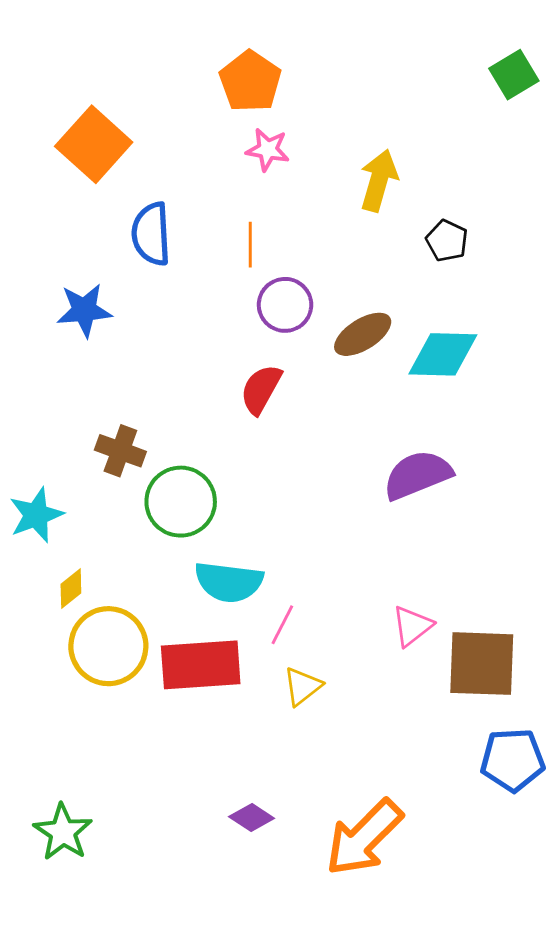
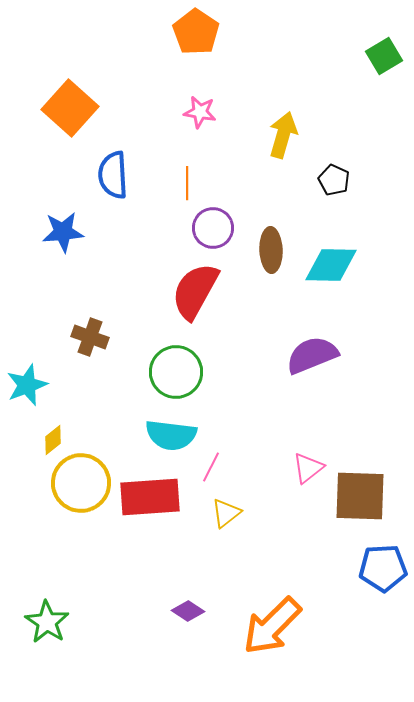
orange pentagon: (250, 81) -> (196, 32), moved
brown ellipse: (363, 334) -> (271, 250), turned -60
red semicircle: (261, 389) -> (195, 291), size x1.5
green circle: (181, 502) -> (176, 372), moved

